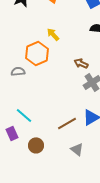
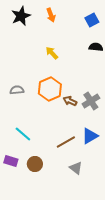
orange hexagon: (37, 53) -> (50, 89), moved
brown arrow: (81, 63) -> (70, 101), moved
purple rectangle: (12, 133) -> (11, 161), moved, turned -48

